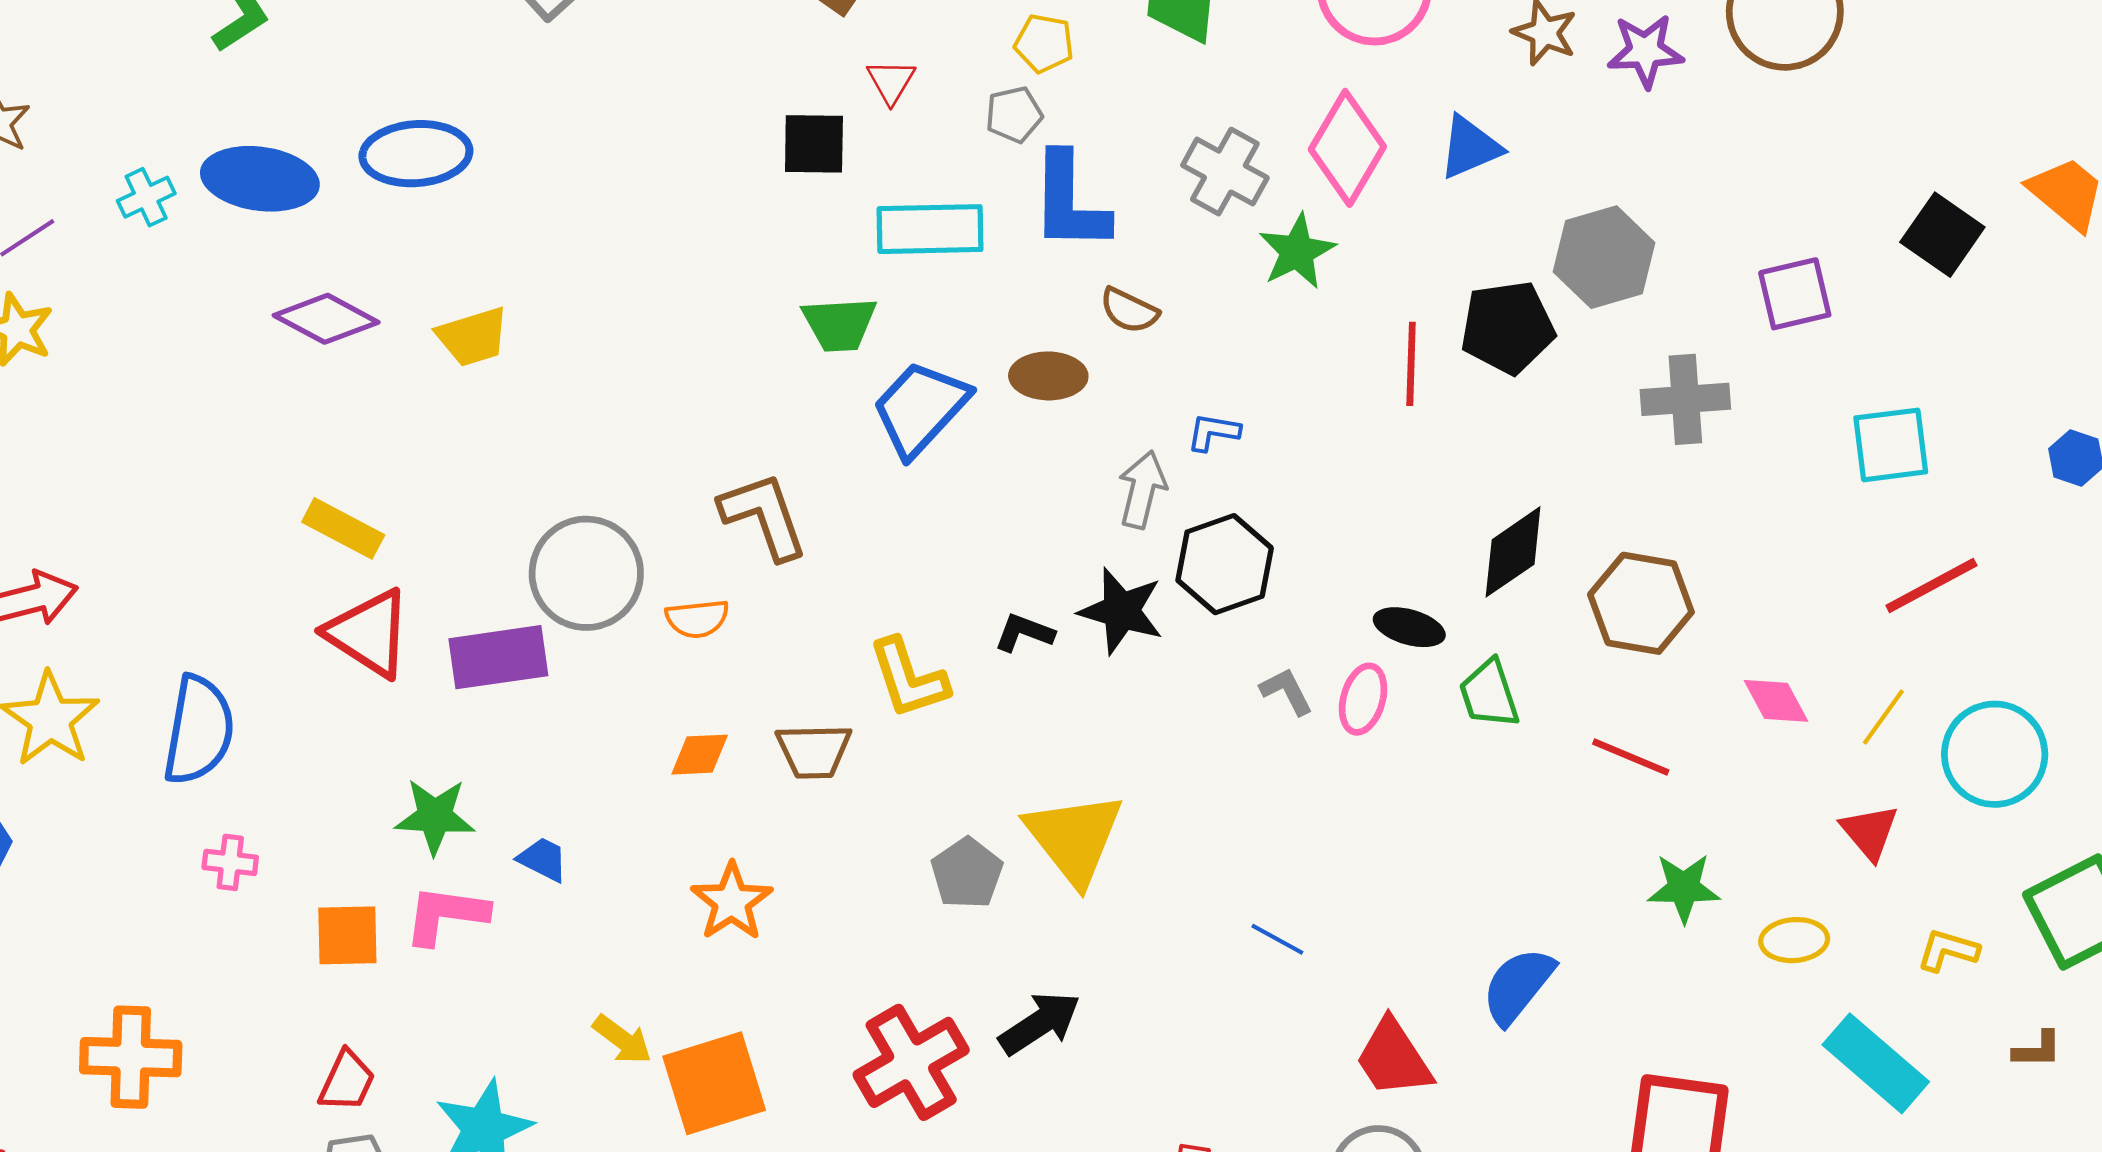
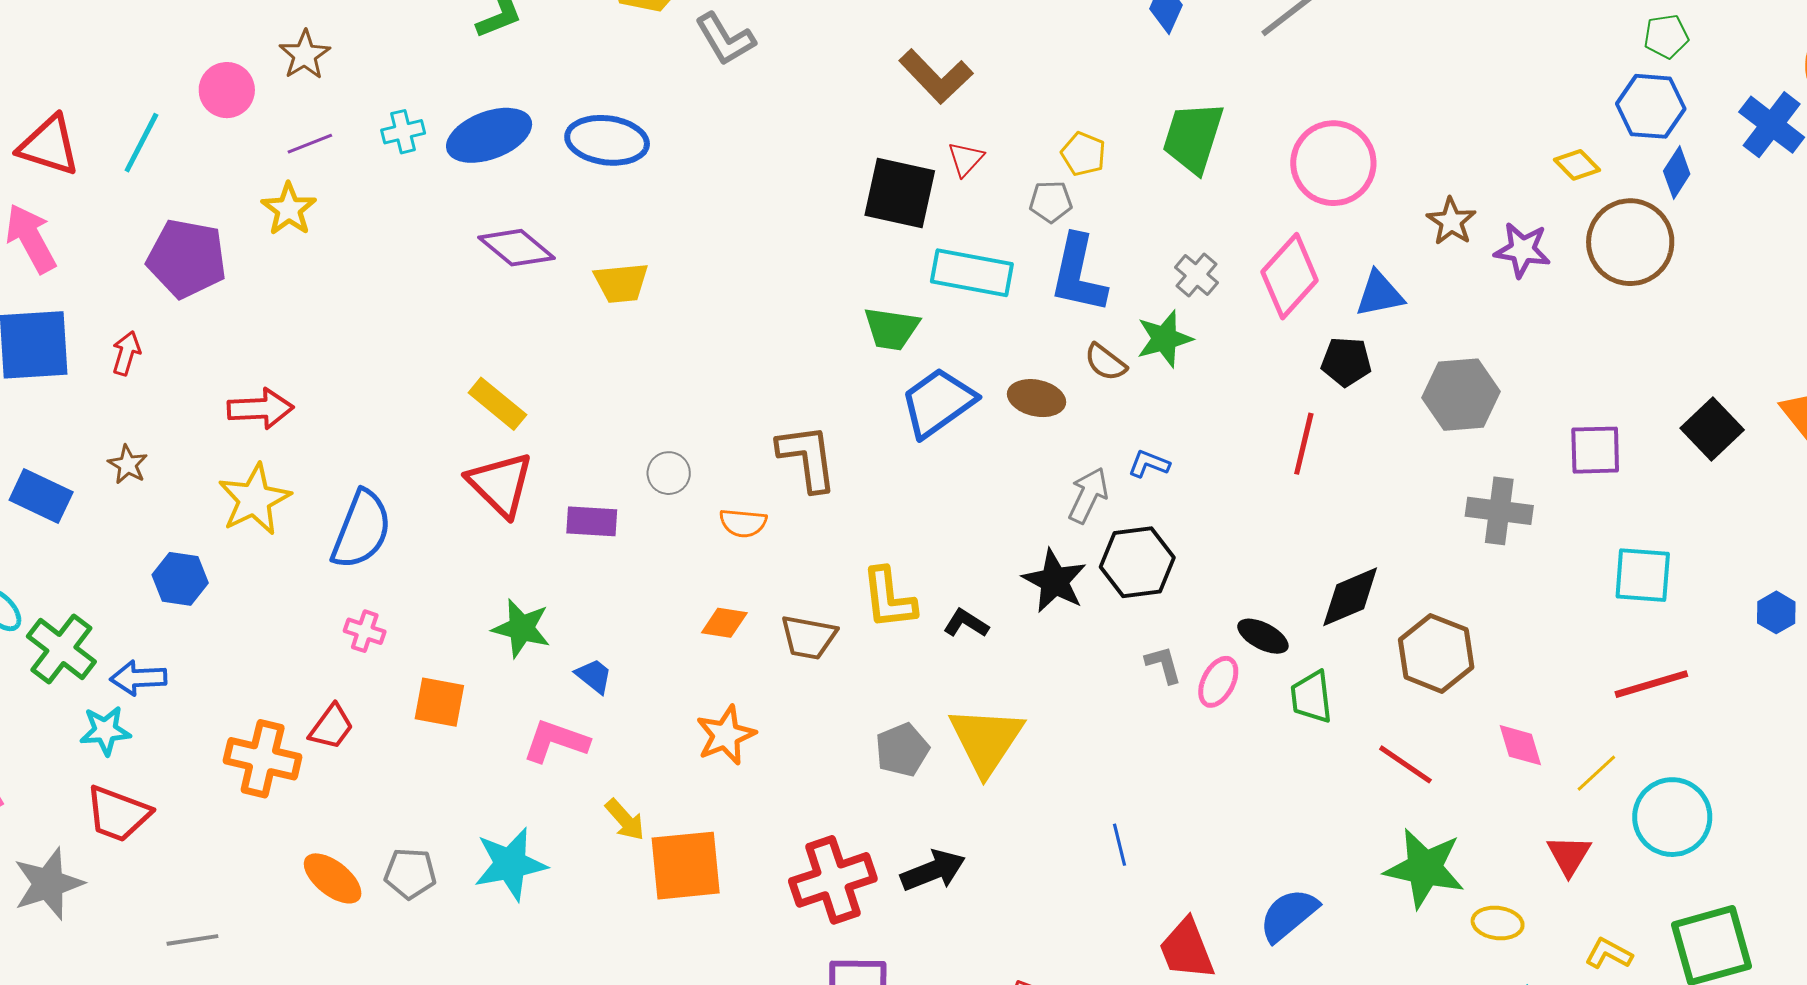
black square: (814, 144) -> (900, 193), size x1.4
gray cross: (1225, 172) -> (1196, 275), size x0.7
blue ellipse: (260, 179) -> (489, 135), turned -40
green star: (1297, 251) -> (1164, 339), moved
black pentagon: (1508, 327) -> (1346, 362), moved, size x0.7
gray circle: (586, 573) -> (669, 473), size x0.5
black L-shape: (1024, 633) -> (966, 623), moved
purple rectangle: (498, 657) -> (592, 521), size x0.7
green star: (1684, 888) -> (1425, 868), size x1.5
pink L-shape: (446, 915) -> (556, 741), moved
blue line: (1277, 939) -> (1119, 845), turned 36
red trapezoid: (347, 1081) -> (331, 727), moved

